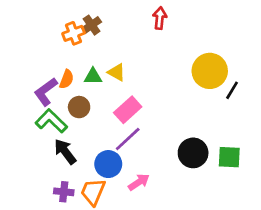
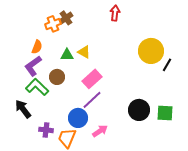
orange semicircle: (67, 79) -> (37, 47), moved
black arrow: (65, 152) -> (23, 109), moved
purple cross: (64, 192) -> (46, 130), moved

